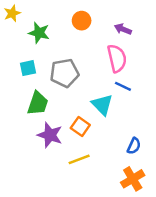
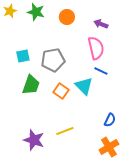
green star: (39, 33) -> (36, 12), moved
orange square: (80, 126) -> (61, 91), moved
purple star: (50, 135) -> (34, 140), moved

